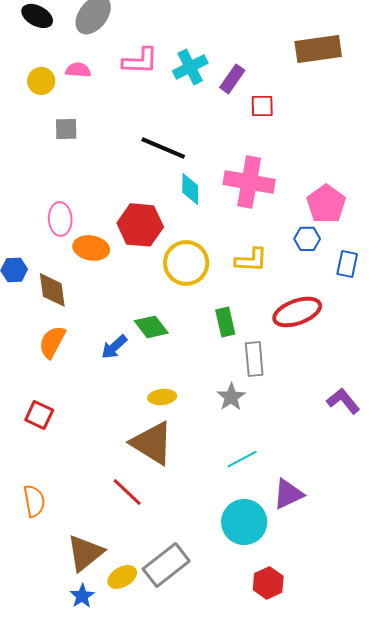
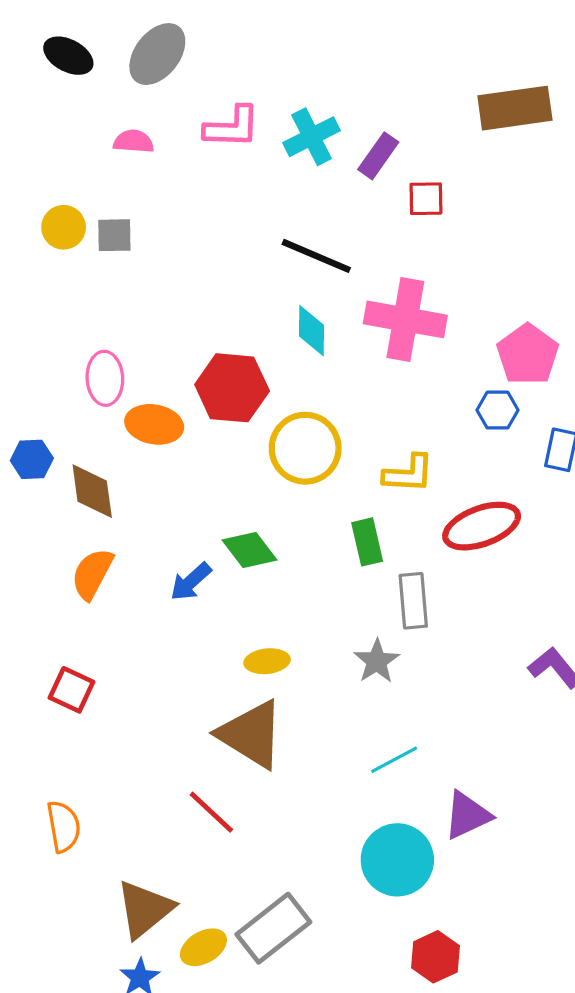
yellow circle: (41, 81) -> (64, 227), moved
black line: (163, 148) -> (316, 256), moved
yellow L-shape: (251, 260) -> (408, 474), moved

